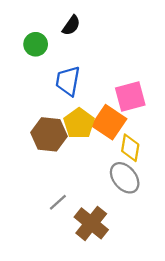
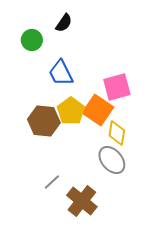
blue trapezoid: (68, 81) -> (61, 73), turned -36

